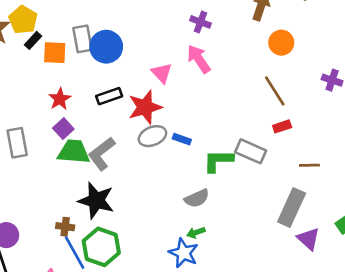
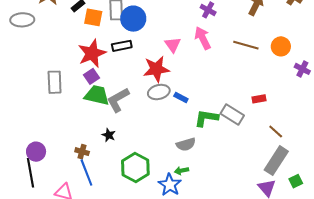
orange circle: (281, 43) -> (281, 46), moved
brown line: (275, 91) -> (246, 45), moved, turned -50
black rectangle: (109, 96) -> (122, 46), moved
red star: (60, 99) -> (92, 53), size x1.6
brown line: (309, 165) -> (276, 132), turned 35
black star: (96, 201) -> (109, 135), size x0.5
gray rectangle: (292, 208) -> (276, 161), moved
green hexagon: (101, 247) -> (135, 168), moved

